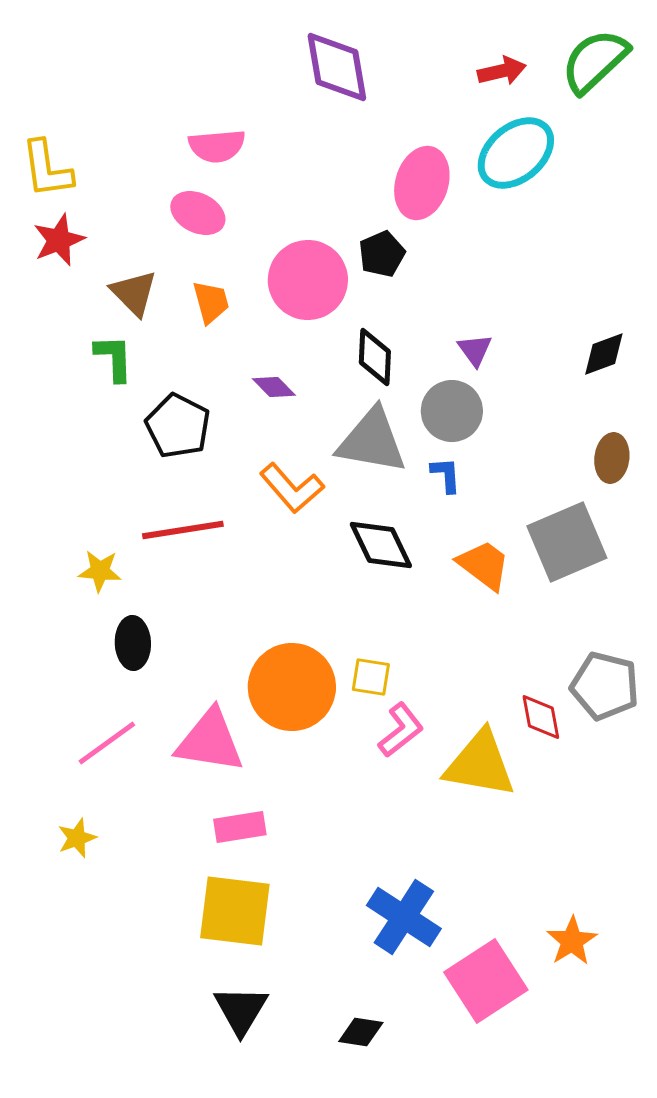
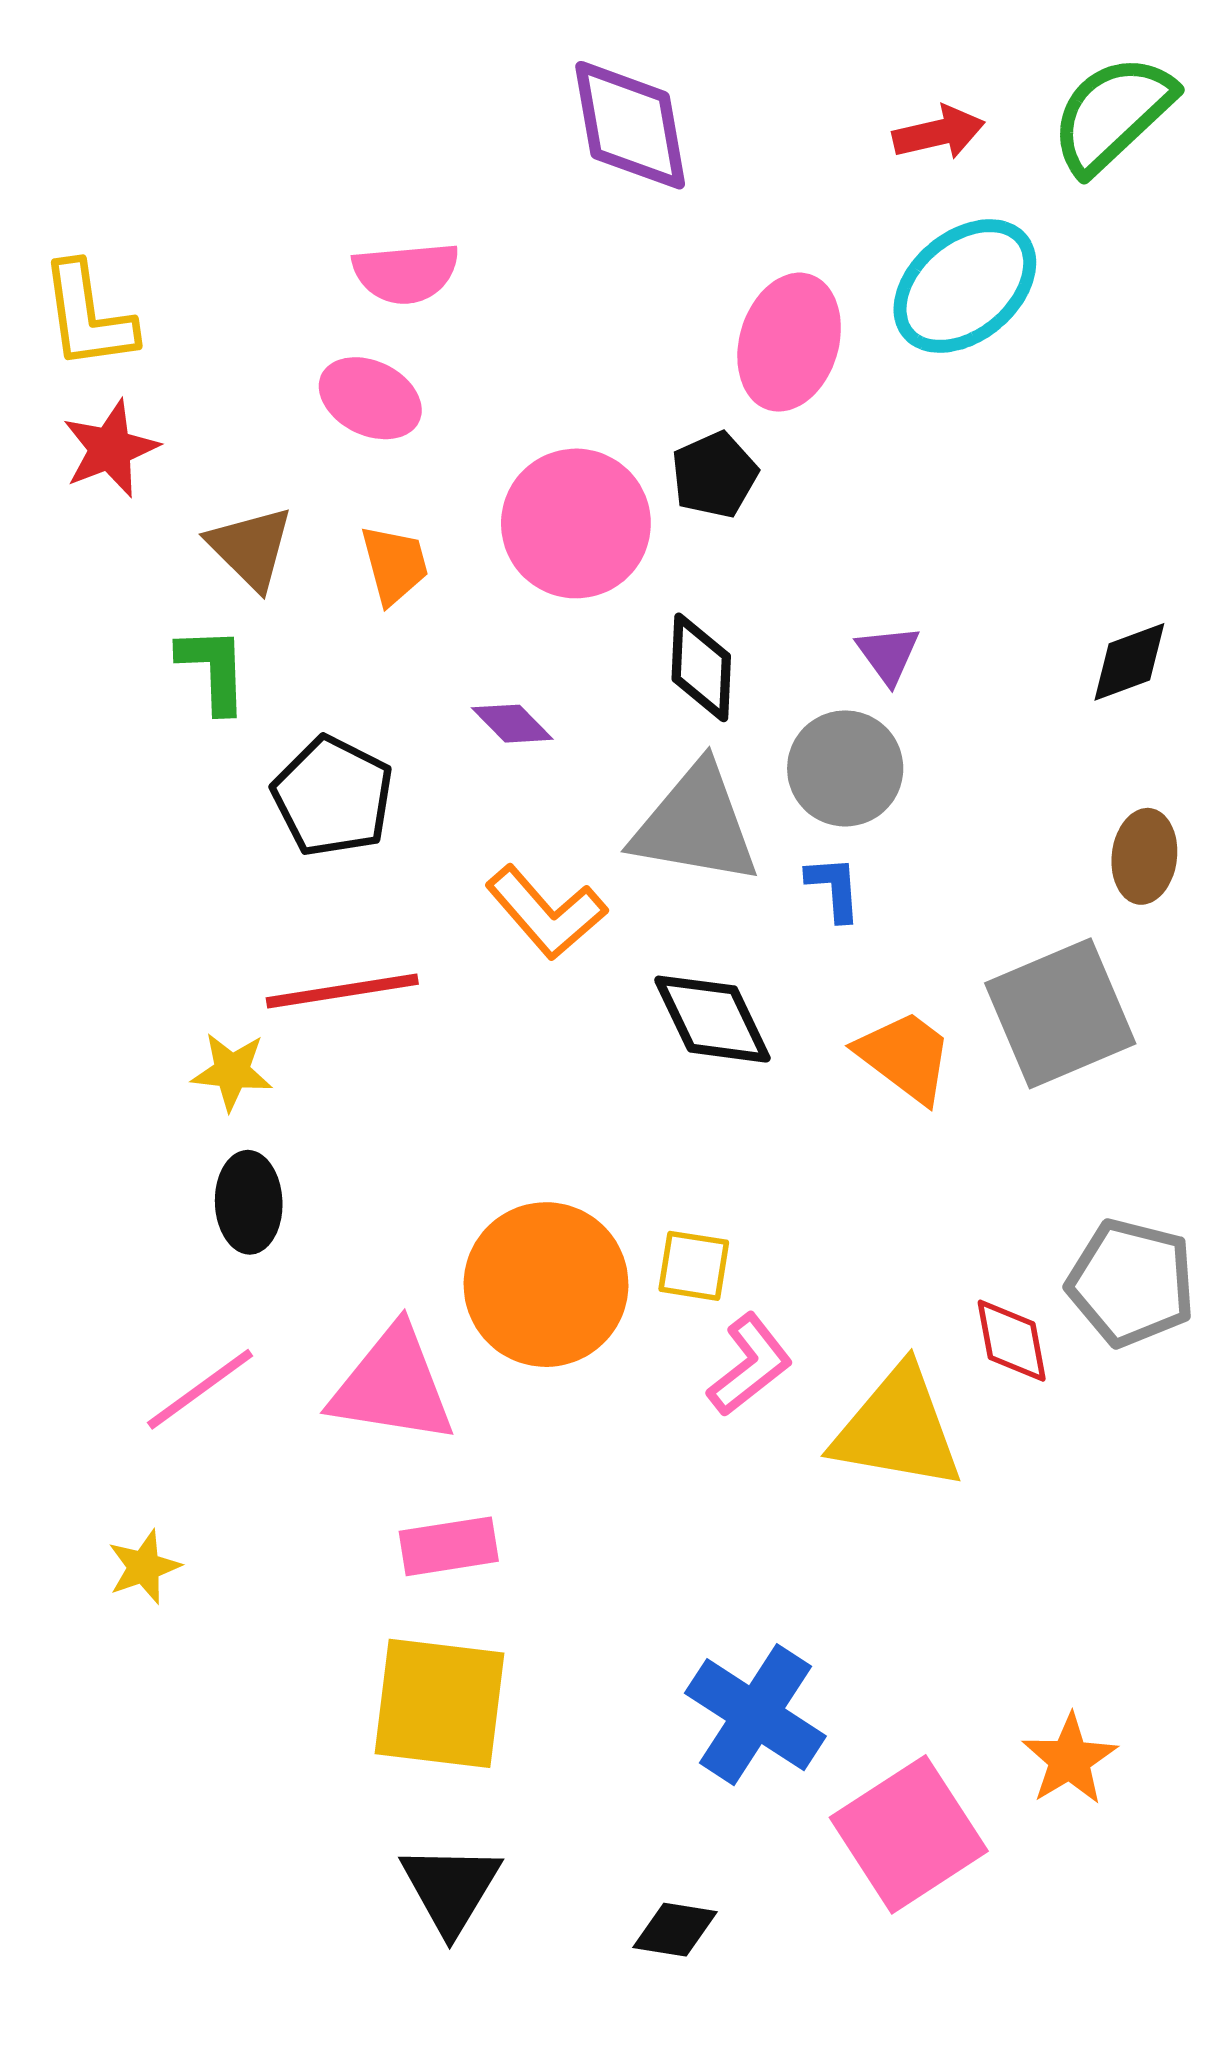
yellow star: (100, 571) -> (232, 1071), moved

